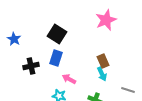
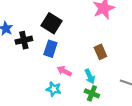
black cross: (31, 66) -> (24, 40), moved
cyan arrow: (102, 74) -> (90, 76), moved

